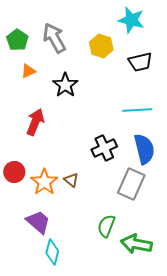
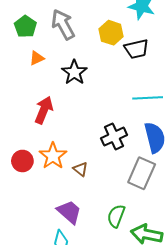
black trapezoid: (140, 62) -> (136, 49), moved
orange star: (44, 182) -> (53, 156), moved
purple trapezoid: (38, 222) -> (69, 212), moved

